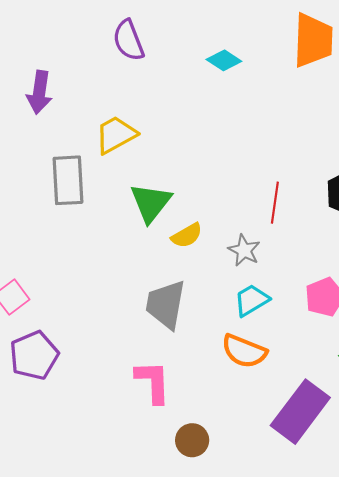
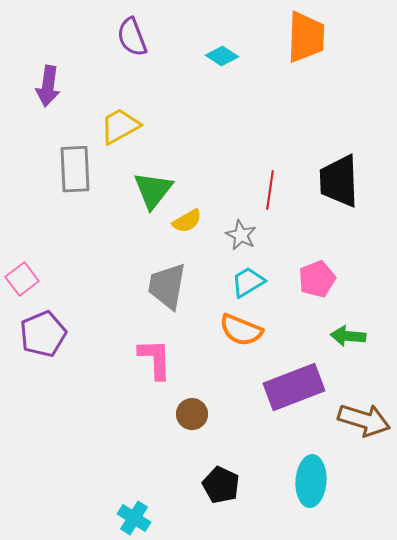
purple rectangle: (300, 412) -> (294, 387), turned 32

